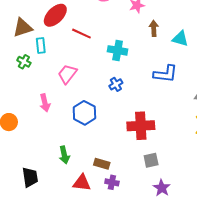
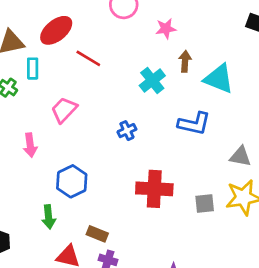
cyan triangle: (180, 39) -> (219, 79), size x1.4
cyan cross: (118, 50) -> (152, 81), moved, turned 36
blue hexagon: (84, 113) -> (72, 181), moved
gray square: (151, 160) -> (205, 203), moved

